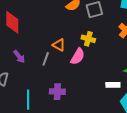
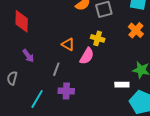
gray line: (46, 59) -> (56, 69), moved
cyan line: (28, 100) -> (37, 99), turned 30

